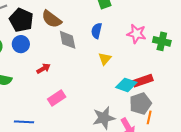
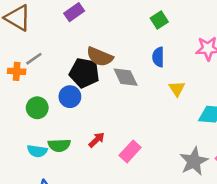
black pentagon: (21, 20) -> (84, 73), moved
red arrow: (43, 69) -> (97, 140), moved

